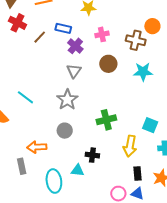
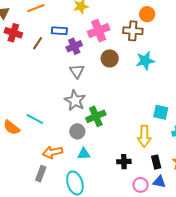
pink cross: (102, 34) -> (99, 31), size x1.5
purple cross: (75, 46) -> (74, 46), turned 35
cyan line: (25, 97) -> (35, 119), moved
green cross: (106, 120) -> (96, 116), moved
black cross: (92, 155) -> (124, 162), moved
gray rectangle: (22, 166) -> (41, 174), turned 42
cyan triangle: (78, 170) -> (84, 154), moved

